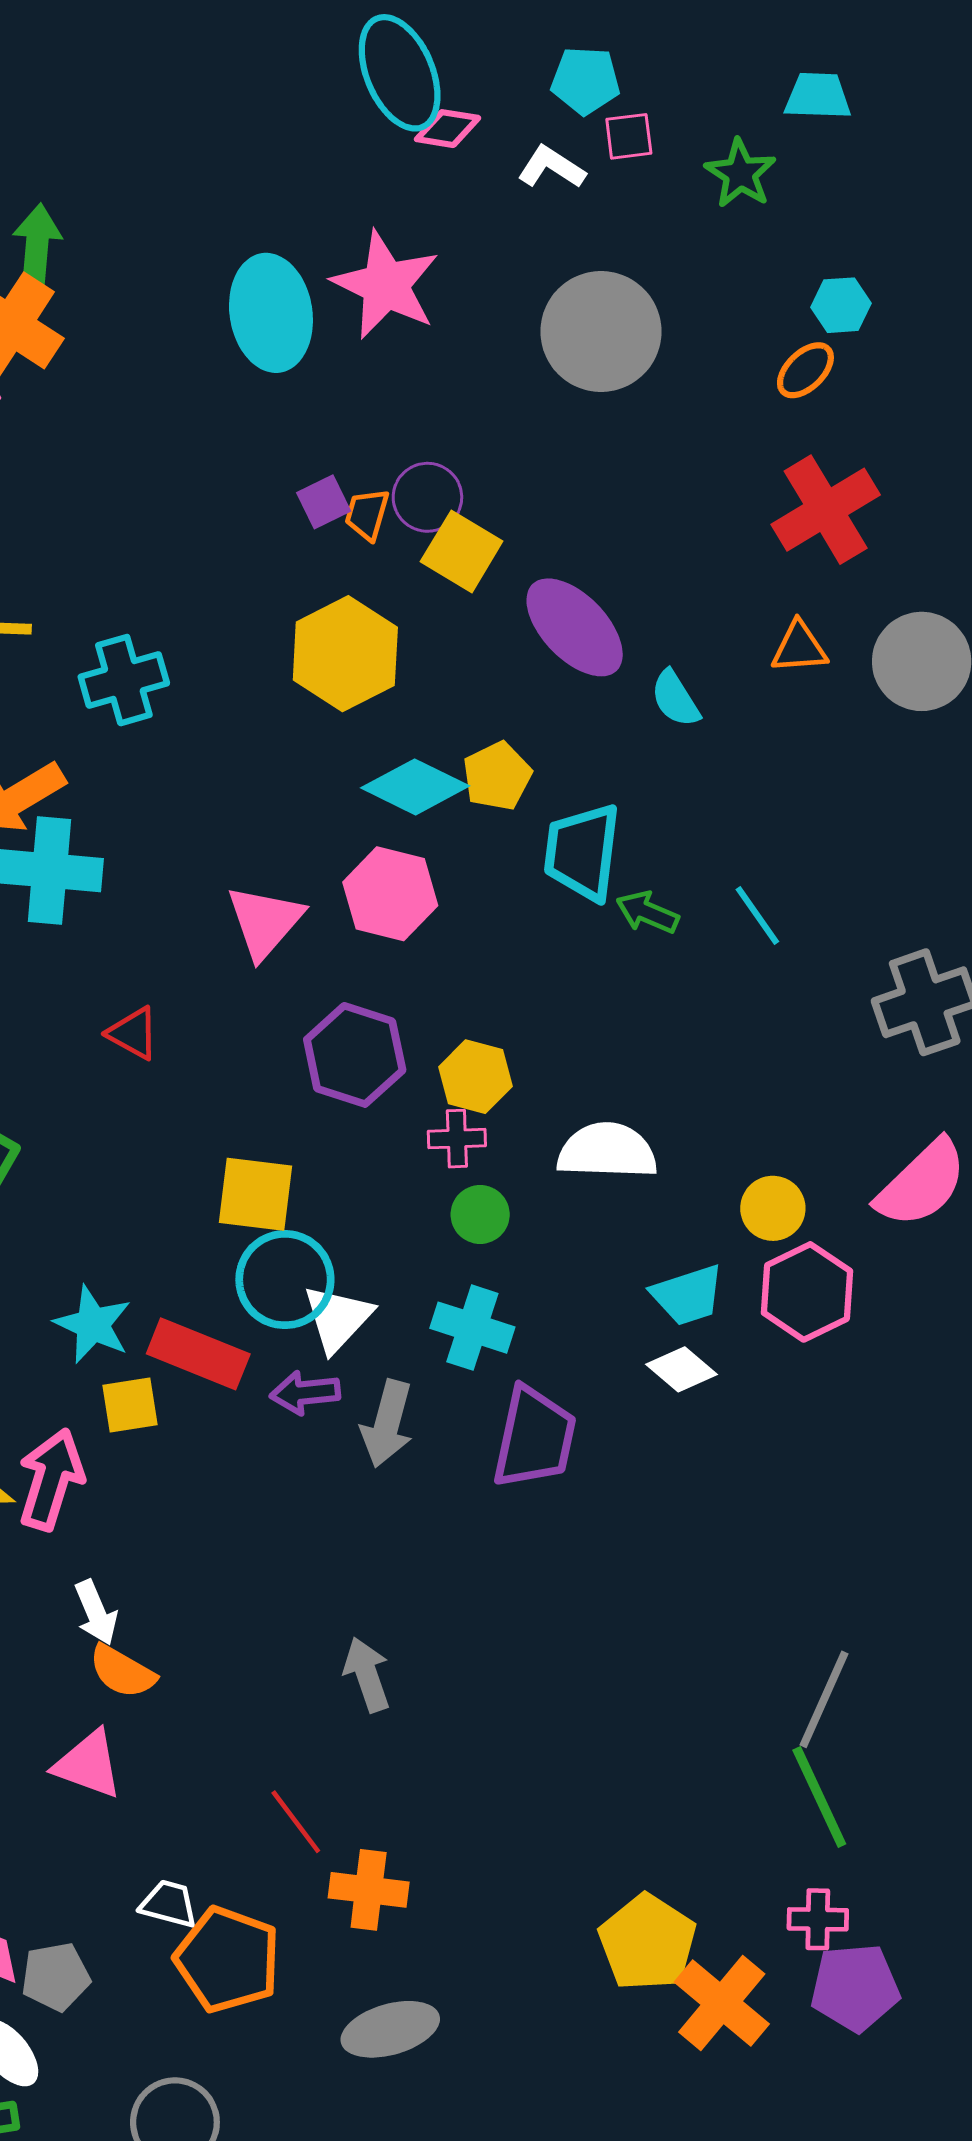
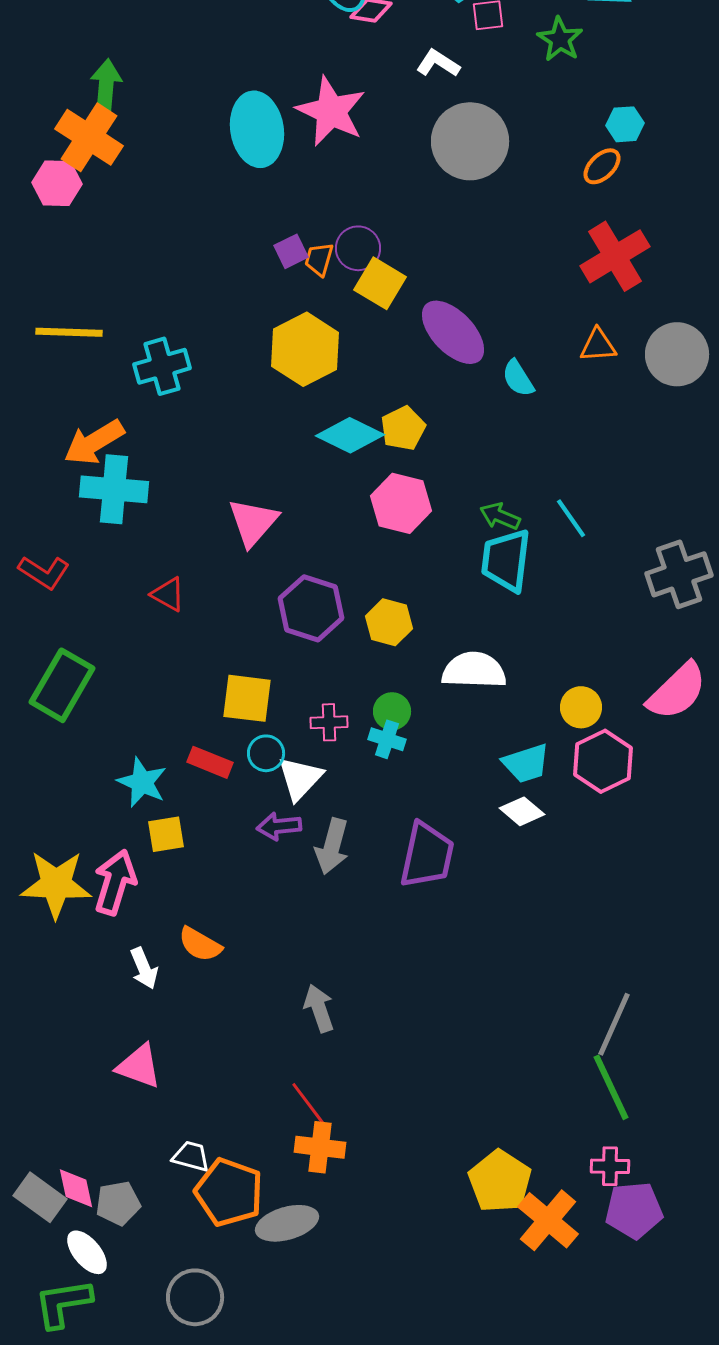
white L-shape: (551, 167) -> (438, 63), moved
cyan trapezoid: (582, 852) -> (506, 560), moved
pink hexagon: (390, 894) -> (401, 503), moved
pink cross: (457, 1139) -> (329, 722), moved
cyan circle: (285, 1280) -> (266, 753), size x0.6
cyan cross: (472, 1328) -> (387, 739), moved, size x0.7
red rectangle: (198, 1354) -> (210, 762), moved, size x0.7
orange semicircle: (122, 1671) -> (200, 944), moved
red line: (296, 1822) -> (308, 1103), moved
gray ellipse: (390, 2029) -> (287, 1223), moved

